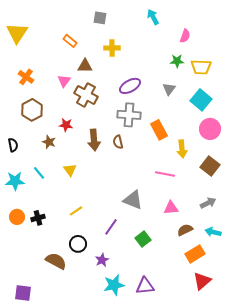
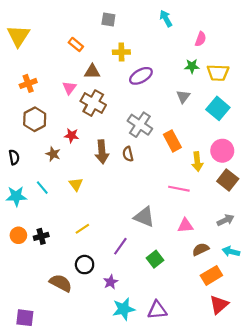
orange cross: (26, 77) -> (28, 83), turned 35
purple ellipse: (130, 86) -> (141, 76), moved
gray cross: (129, 115) -> (140, 125), turned 30
pink circle: (210, 129) -> (222, 151), moved

